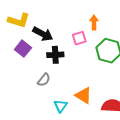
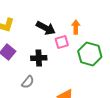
black arrow: (43, 34) -> (46, 28), moved

